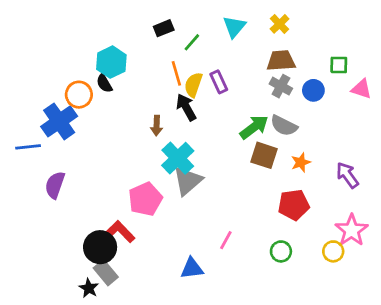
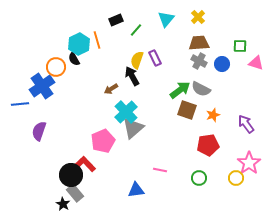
orange line: (176, 73) -> (97, 40), moved
brown arrow: (157, 126) -> (111, 89), turned 56
pink line: (226, 240) -> (160, 170), turned 72

